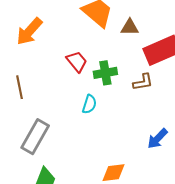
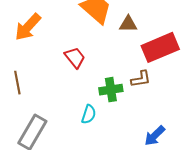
green cross: (105, 73) -> (111, 90), moved
cyan semicircle: (89, 104) -> (89, 114), moved

